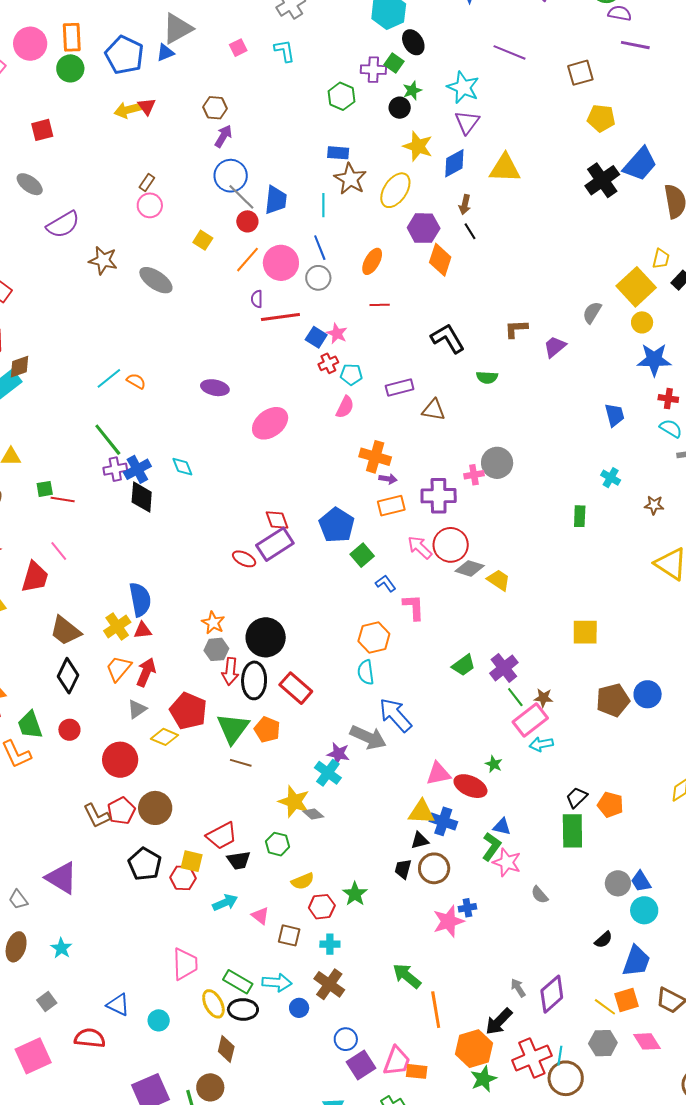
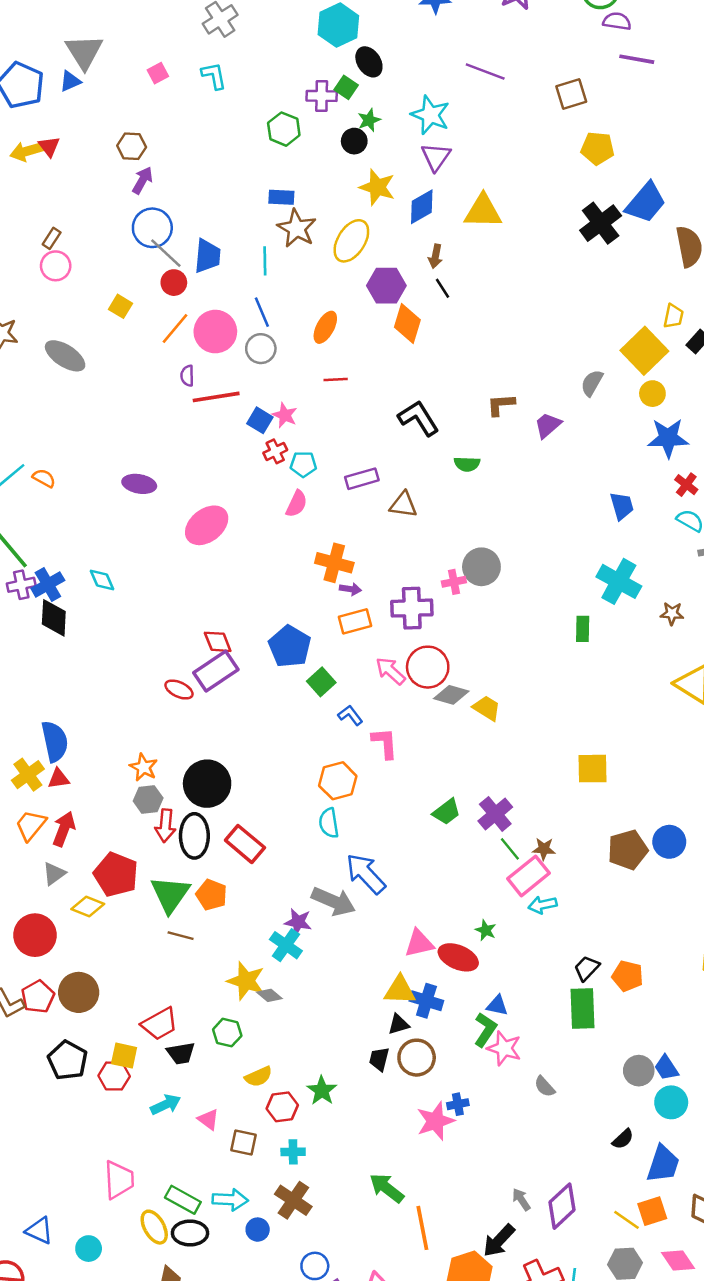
gray triangle: (177, 29) -> (84, 52), turned -32
red cross: (668, 399) -> (686, 485), turned 30
cyan cross: (611, 478) -> (619, 581), size x1.8

